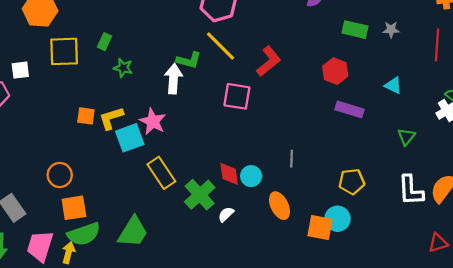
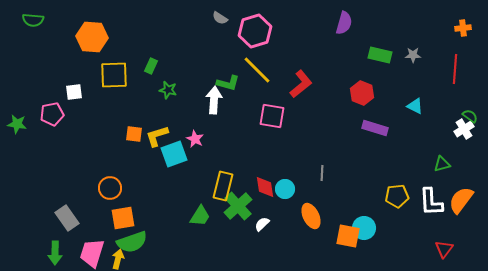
pink star: (153, 121) -> (195, 139), size x0.7
green triangle: (406, 137) -> (442, 164), moved, turned 36
yellow rectangle: (161, 173) -> (223, 186), moved, turned 48
yellow pentagon: (352, 182) -> (397, 196), moved
green trapezoid: (133, 232) -> (200, 216), moved, size x0.7
red triangle: (438, 243) -> (444, 249), moved, turned -36

